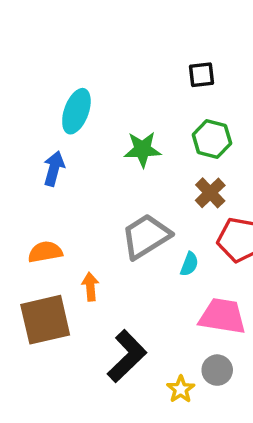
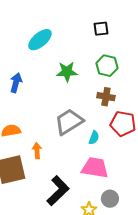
cyan ellipse: (76, 111) -> (40, 40), moved, turned 30
brown cross: (210, 193) -> (106, 97), turned -36
pink trapezoid: (222, 316) -> (95, 168), moved

